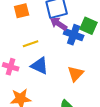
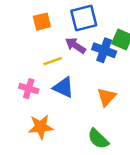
purple arrow: (59, 24) -> (75, 45), moved

